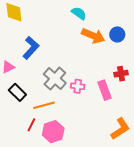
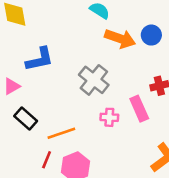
blue L-shape: (31, 48) -> (40, 59), turned 40
gray cross: (55, 79) -> (94, 80), moved
pink cross: (78, 86) -> (109, 117), moved

